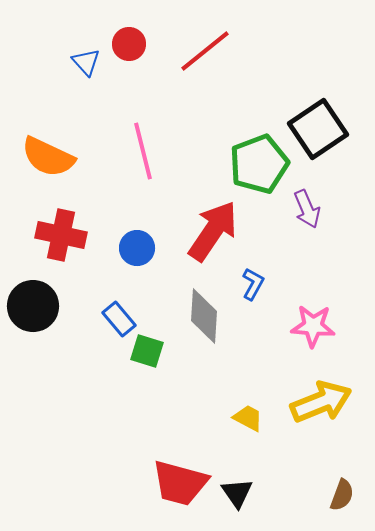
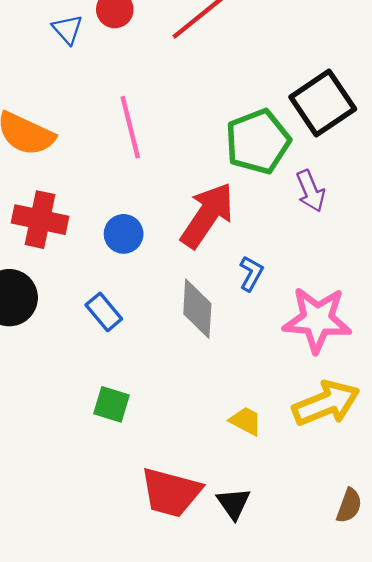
pink star: (313, 326) -> (317, 320), size x1.4
green square: (147, 351) -> (111, 404), moved

